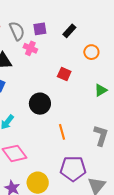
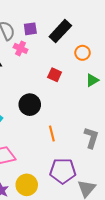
black rectangle: (69, 31) -> (60, 31), size x1.6
green triangle: (101, 90) -> (92, 80), moved

